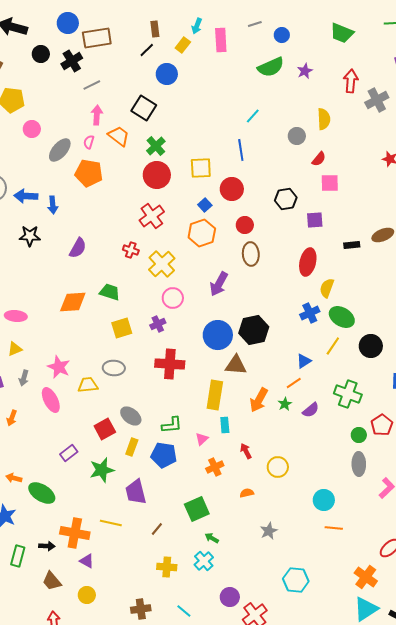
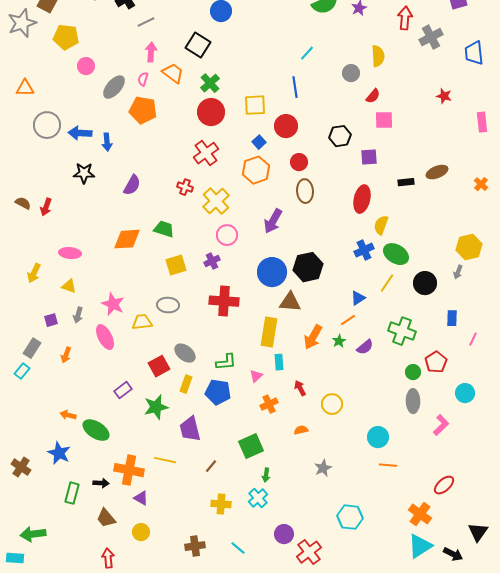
yellow triangle: (15, 349) -> (69, 286), turned 42
green arrow: (212, 538) -> (266, 475), turned -112

